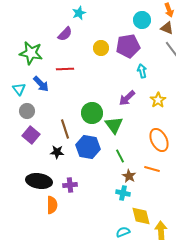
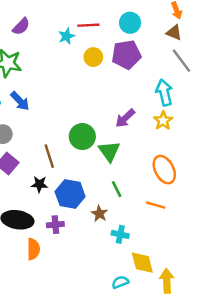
cyan star: (79, 13) -> (66, 36), moved
cyan circle: (142, 20) -> (130, 23), moved
purple semicircle: (65, 34) -> (21, 26), moved
red line: (65, 69) -> (88, 25), moved
cyan arrow: (142, 71) -> (164, 92), moved, size x1.5
blue hexagon: (88, 147) -> (70, 194), moved
brown star: (129, 176) -> (99, 214), moved

